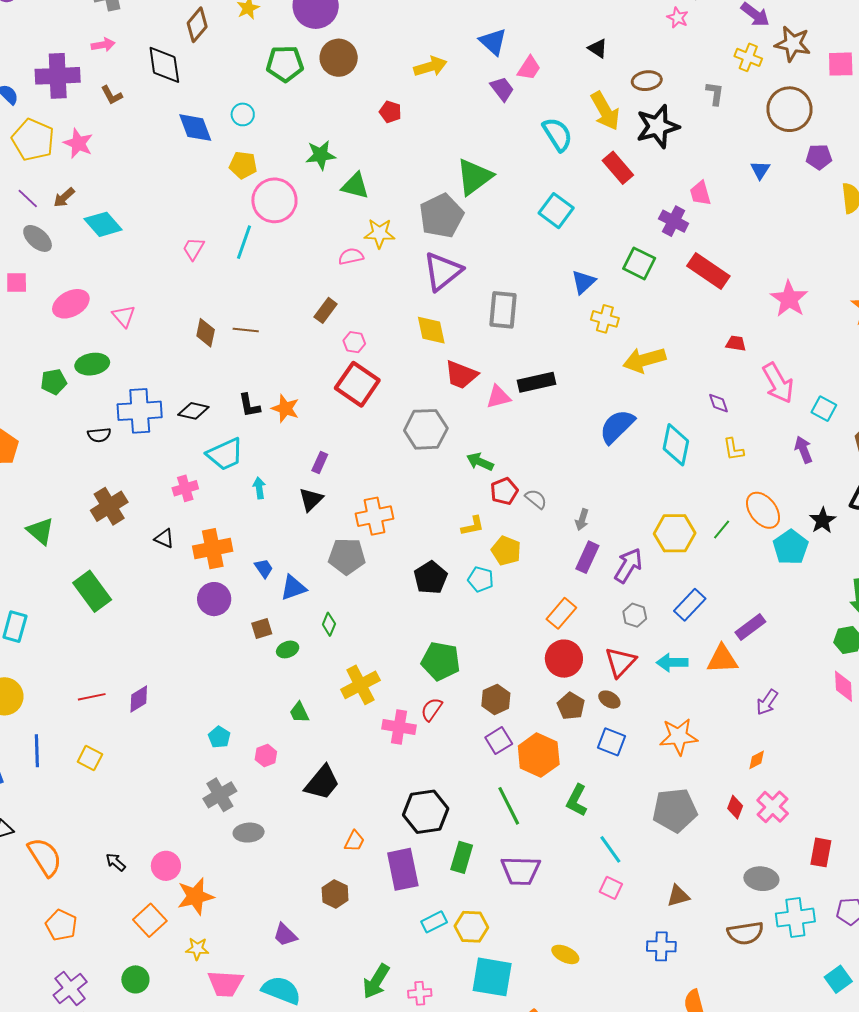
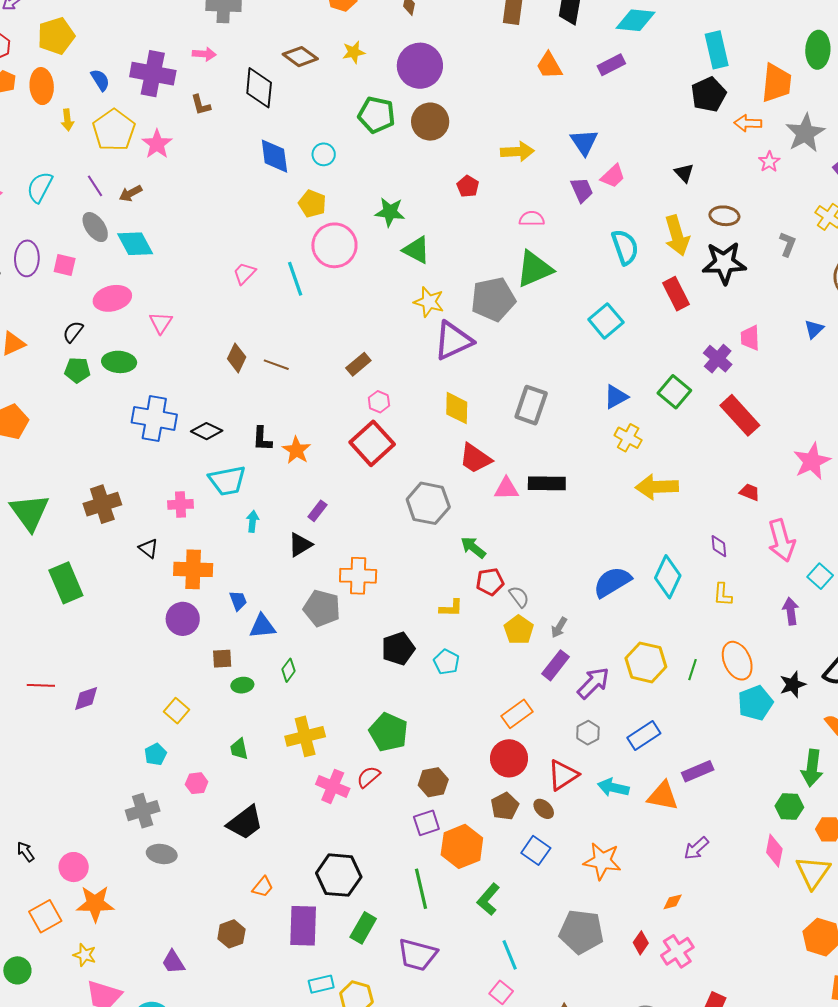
brown diamond: (197, 25) -> (300, 57), turned 72
cyan diamond: (103, 224) -> (135, 244), moved
cyan line: (244, 242) -> (295, 279), turned -52
pink semicircle: (351, 256) -> (532, 219), moved
purple triangle: (443, 271) -> (453, 341), moved
blue semicircle: (617, 426) -> (612, 582), moved
black semicircle: (99, 435) -> (73, 332), moved, turned 120
green line: (722, 529) -> (692, 670), turned -35
green triangle: (40, 531) -> (30, 512), size x1.4
yellow pentagon: (506, 551) -> (519, 630), moved
yellow square: (90, 758) -> (176, 711), moved

